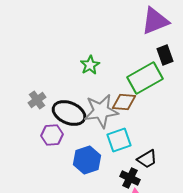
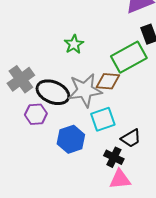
gray cross: (37, 100) -> (21, 79), size x1.5

